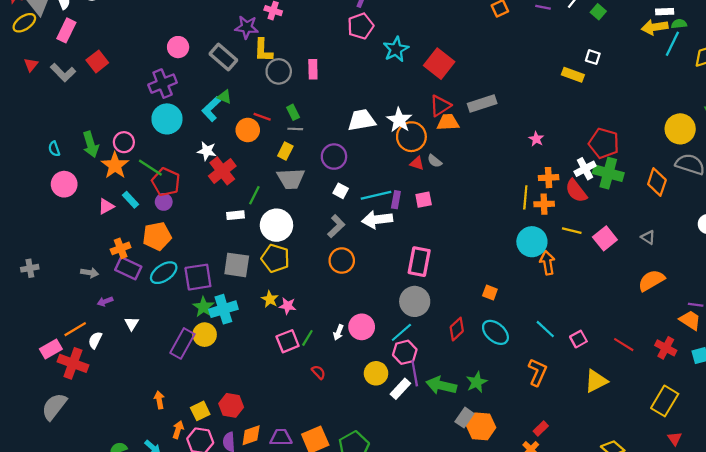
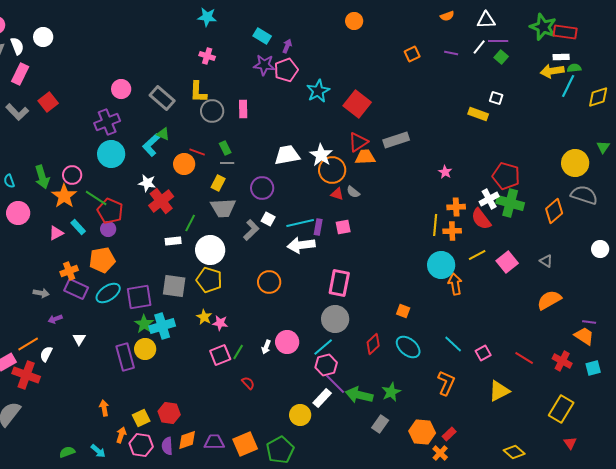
purple star: (247, 27) -> (264, 65), moved
orange diamond: (657, 182) -> (554, 211), turned 30
gray L-shape: (336, 226) -> (251, 230), moved
yellow line: (572, 231) -> (477, 255), turned -42
purple rectangle: (182, 343) -> (125, 357), turned -44
yellow circle: (376, 373) -> (300, 415), moved
purple line: (415, 373) -> (335, 384), turned -35
orange hexagon: (481, 426) -> (422, 432), moved

